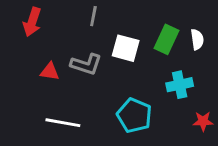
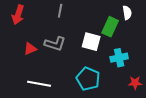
white semicircle: (197, 39) -> (127, 13), moved
white square: (126, 48) -> (91, 42), moved
red triangle: (50, 72) -> (30, 49), turned -32

